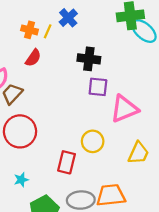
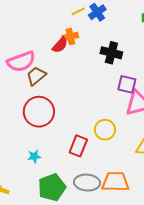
orange cross: (29, 30) -> (70, 37), moved, turned -35
yellow line: (48, 31) -> (78, 11), moved, turned 32
purple square: (98, 87) -> (127, 84), moved

